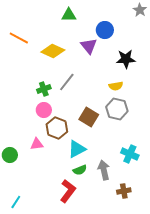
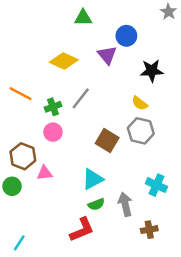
orange line: (19, 38) -> (20, 94), moved
yellow semicircle: (116, 86) -> (140, 103), turned 48
brown hexagon: (57, 128) -> (23, 156), moved
red L-shape: (68, 191) -> (82, 230), turned 30

